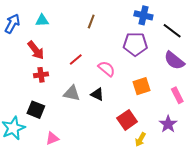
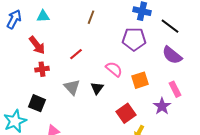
pink semicircle: (107, 69) -> (114, 69), moved
gray triangle: (72, 93) -> (72, 87), turned 36
black triangle: (97, 94) -> (97, 88), turned 40
purple star: (168, 124) -> (162, 106), moved

